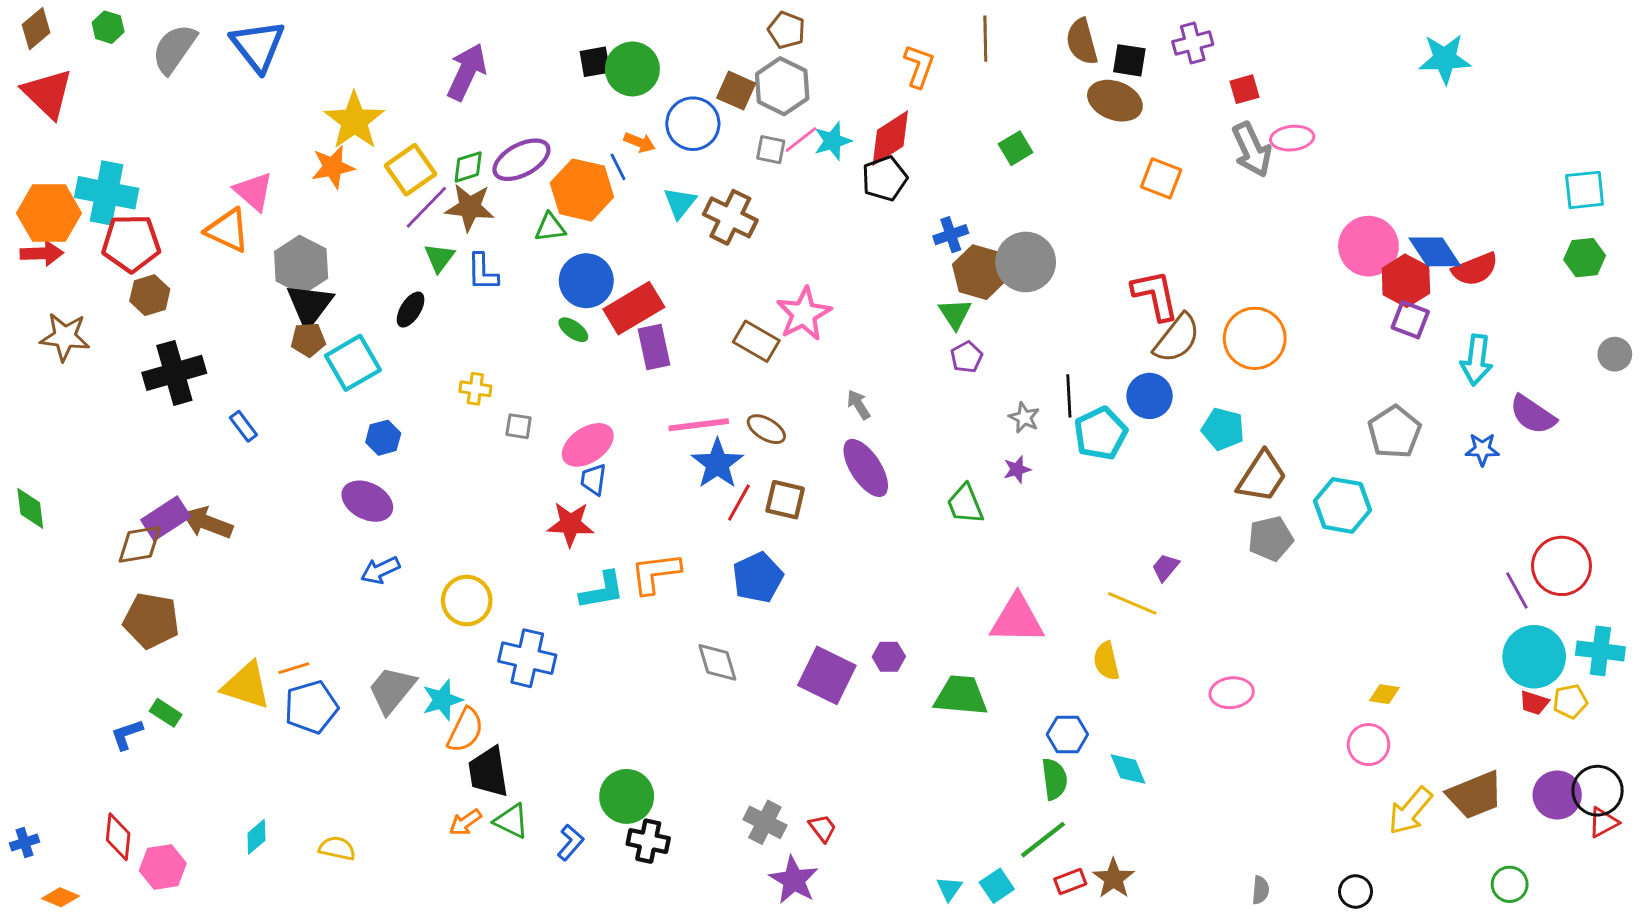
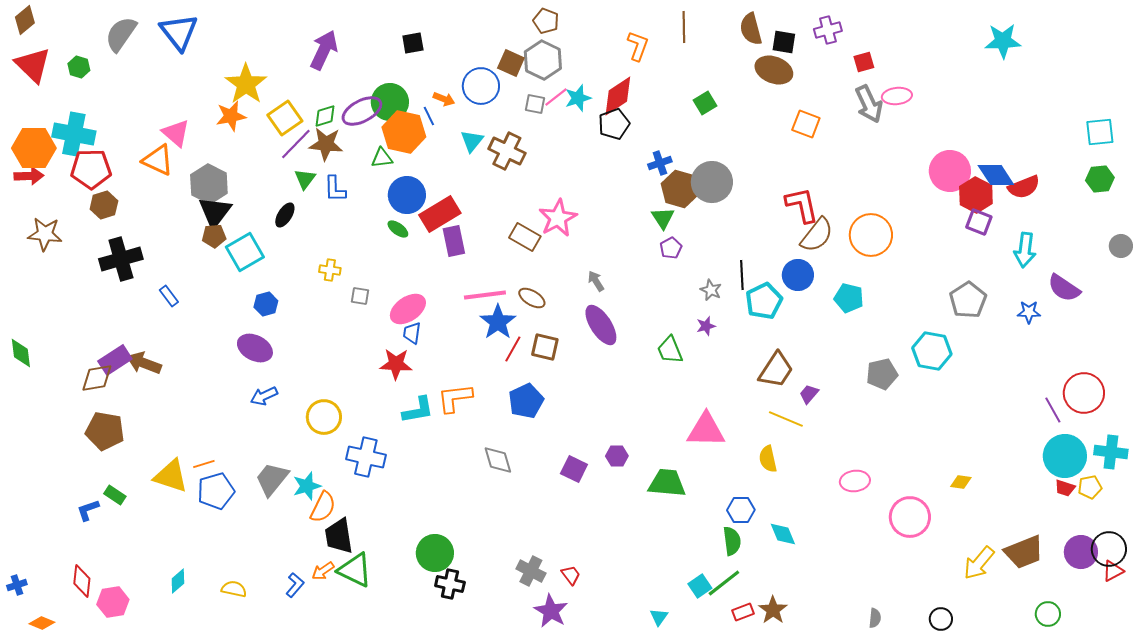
green hexagon: (108, 27) -> (79, 67), moved
green circle: (632, 69) -> (390, 102), moved
brown trapezoid: (1262, 477) -> (776, 370), moved
purple square: (827, 675) -> (574, 469), size x0.7
pink circle: (1368, 745) -> (910, 517), moved, size x1.4
green triangle: (511, 821) -> (355, 570), size x1.4
blue L-shape: (570, 843) -> (295, 585), moved
cyan square: (997, 886) -> (700, 586), moved

